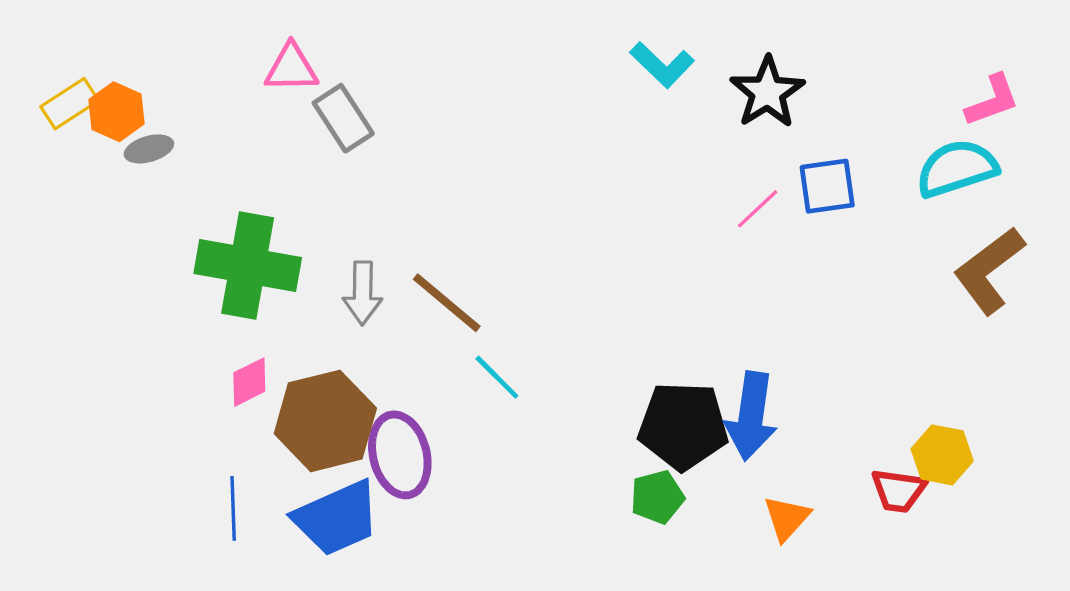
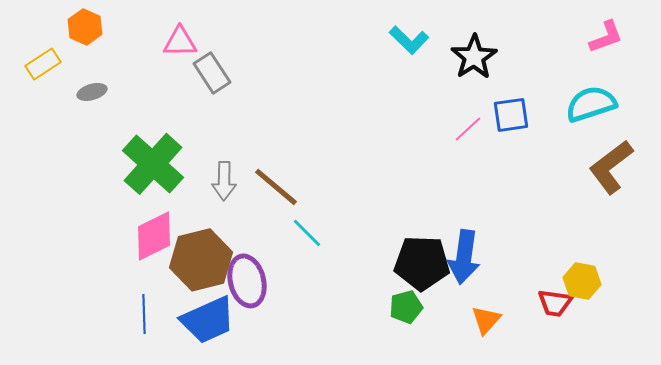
pink L-shape: (992, 100) -> (606, 37), moved
orange hexagon: (117, 112) -> (85, 27), moved
green cross: (248, 266) -> (153, 164), turned 32
pink diamond: (249, 382) -> (154, 236), size x1.6

